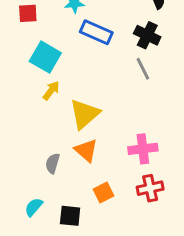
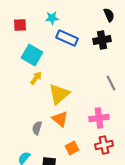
black cross: (147, 35) -> (102, 40), turned -36
gray line: (143, 69) -> (111, 83), moved

